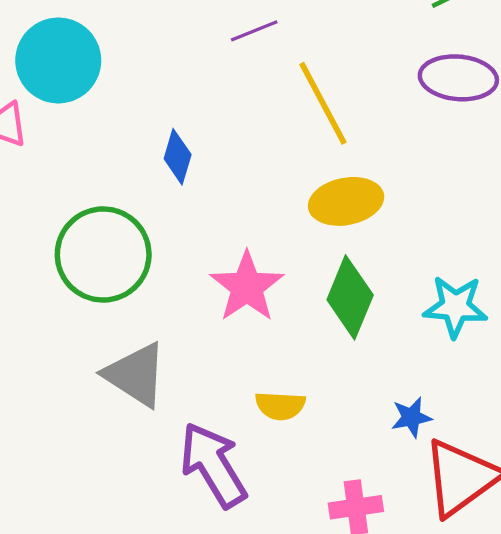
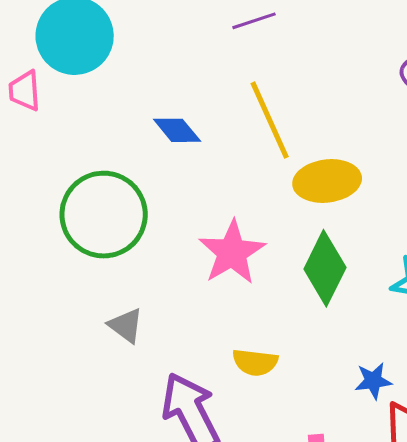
yellow line: (323, 103) -> (270, 120), moved
blue diamond: (178, 157) -> (177, 130), turned -60
gray triangle: (136, 375) -> (126, 325), size x0.6

